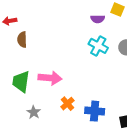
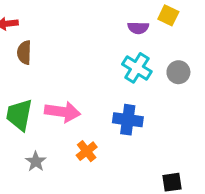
blue cross: (95, 111) -> (128, 120), moved

